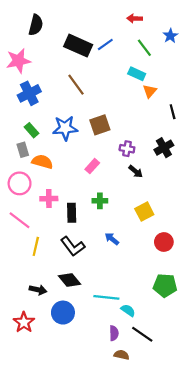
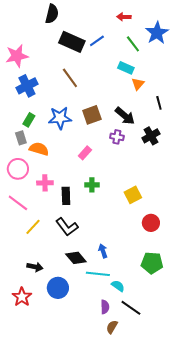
black semicircle: (36, 25) -> (52, 14), moved
blue star: (170, 36) -> (157, 33), size x1.6
green rectangle: (31, 130) -> (29, 120), turned 72
black arrow: (136, 171) -> (125, 116), moved, size x1.5
blue arrow: (112, 239) -> (103, 251), moved, turned 32
yellow line: (36, 246) -> (33, 227), turned 30
black diamond: (69, 280) -> (76, 258), moved
brown semicircle: (122, 355) -> (112, 327), turned -72

